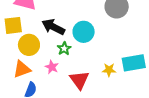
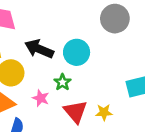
green star: (64, 49) -> (62, 82), moved
yellow star: (109, 70) -> (104, 112), moved

